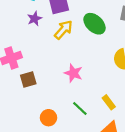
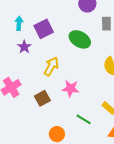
yellow arrow: (63, 30) -> (51, 66), moved
brown square: (28, 80) -> (42, 98), moved

